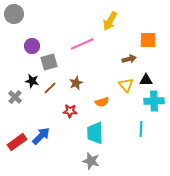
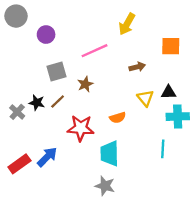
purple circle: (32, 46) -> (46, 35), moved
brown arrow: (129, 59) -> (137, 67), moved
black star: (32, 81) -> (37, 103), moved
brown star: (76, 83) -> (85, 84), moved
red star: (70, 111) -> (81, 128), size x1.6

